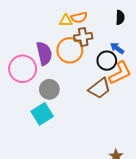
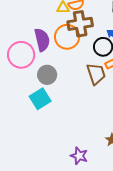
brown cross: (83, 37) -> (80, 24), size x1.4
brown trapezoid: (100, 88) -> (96, 74), turned -70

